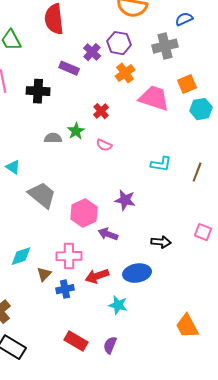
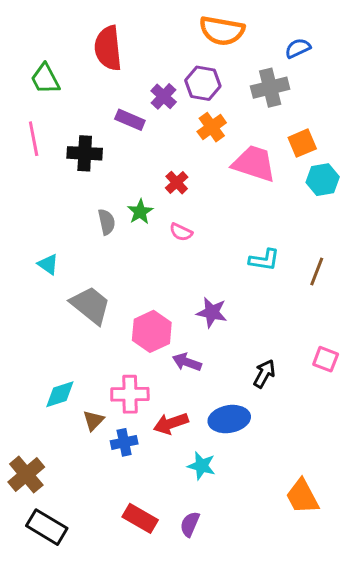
gray semicircle: (53, 138) -> (107, 222), turned 78
black arrow: (161, 242) -> (264, 374), turned -66

